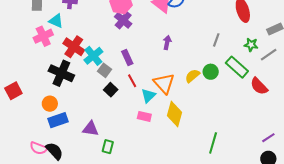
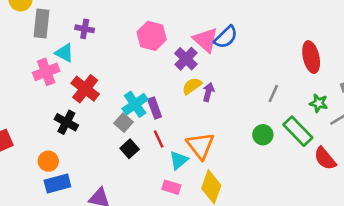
purple cross: (123, 20) -> (186, 59), moved
cyan cross: (93, 56) -> (135, 104), moved
black cross: (61, 73) -> (66, 122), size x0.7
yellow semicircle: (192, 76) -> (192, 86), moved

